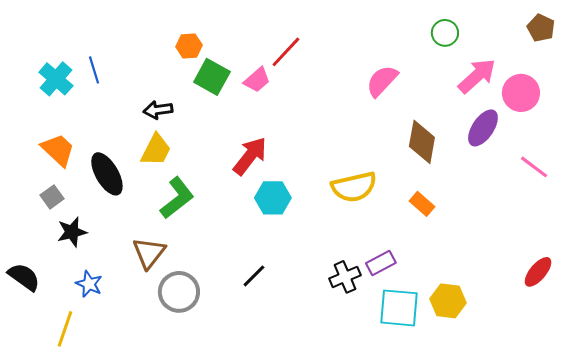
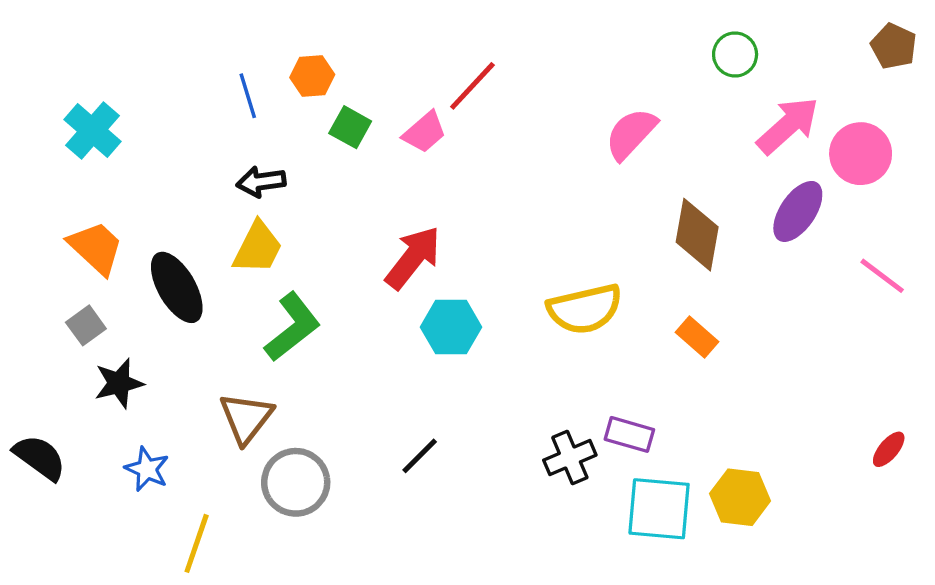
blue line: (94, 70) -> (248, 96), moved
green square: (212, 77) -> (350, 127), size x0.7
purple rectangle: (381, 263) -> (629, 434), turned 44
red ellipse: (538, 272) -> (889, 449), size x0.7
yellow line: (65, 329) -> (197, 543), moved

